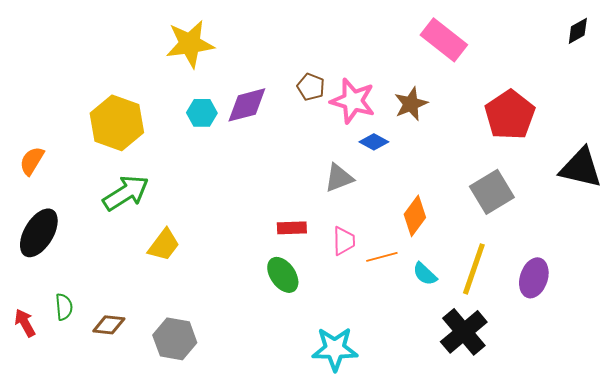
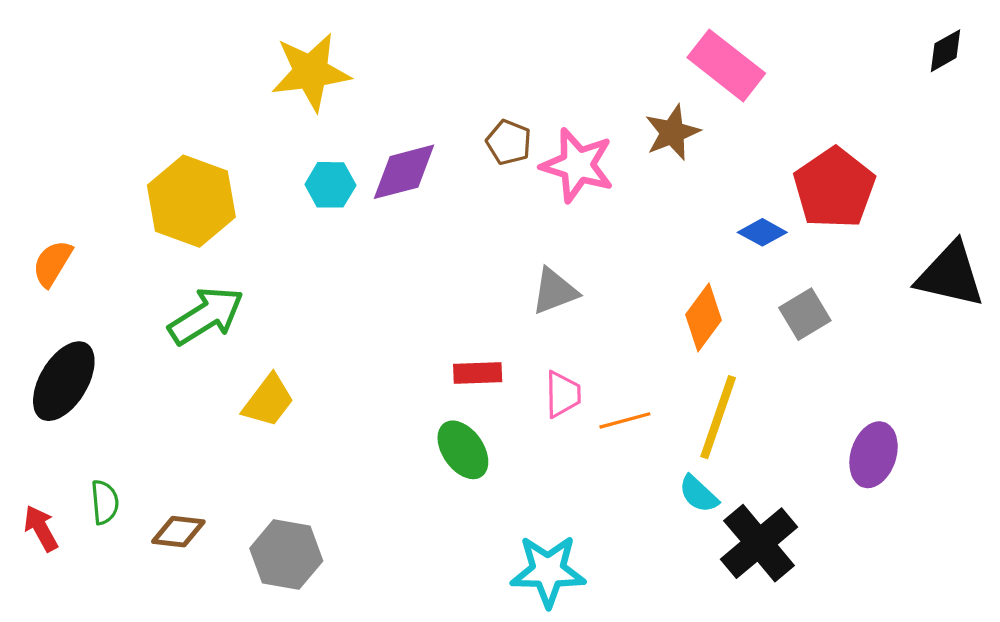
brown star: (411, 104) -> (672, 133), moved
blue diamond: (374, 142) -> (762, 232), moved
gray square: (492, 192) -> (805, 314), size x0.7
orange diamond: (415, 216) -> (703, 317), moved
yellow line: (474, 269) -> (718, 417), moved
cyan semicircle: (425, 274) -> (698, 494), moved

